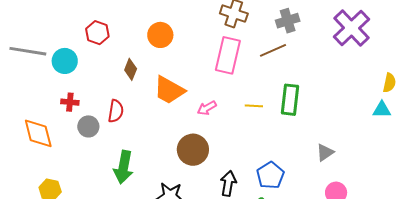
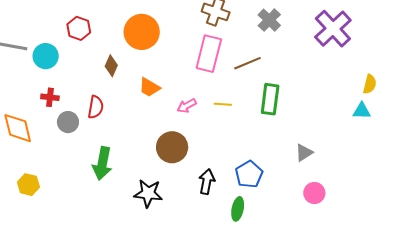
gray cross: (288, 21) -> (269, 20), turned -30
orange circle: (160, 35) -> (142, 32), size x1.4
brown line: (273, 50) -> (247, 63), moved
orange trapezoid: (169, 90) -> (149, 87), size x0.7
yellow line: (254, 106) -> (223, 104), moved

